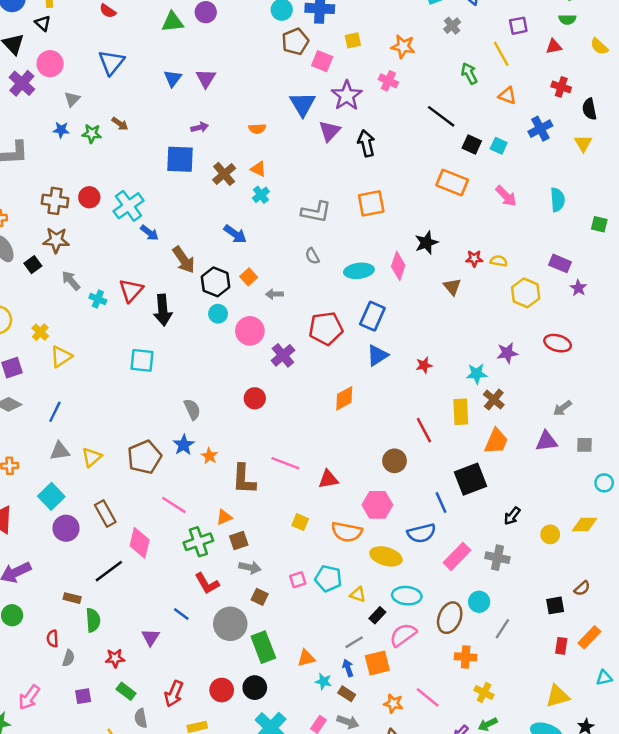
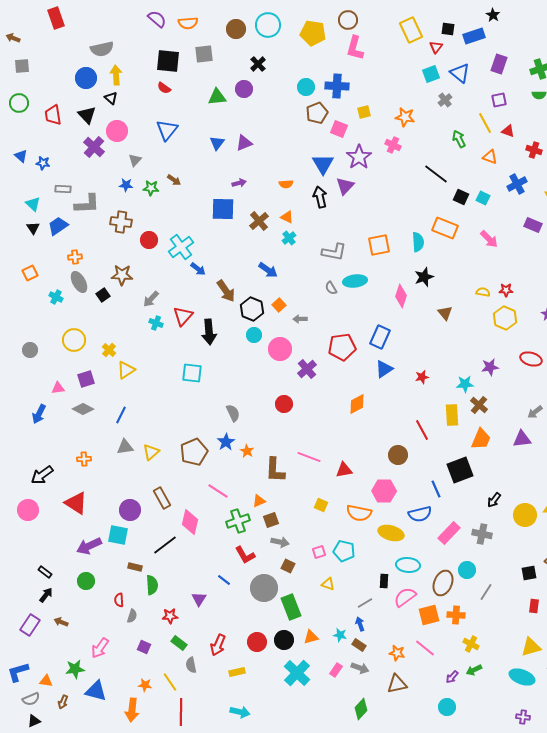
red triangle: (554, 46) -> (508, 131), moved, turned 32
purple triangle: (206, 78) -> (244, 143), turned 36
black arrow: (366, 143) -> (320, 197), moved
cyan semicircle: (558, 200) -> (418, 242), moved
brown cross: (55, 201) -> (121, 222), moved
red star: (474, 259) -> (506, 290), moved
purple rectangle: (560, 263) -> (533, 225), moved
cyan ellipse: (359, 271) -> (355, 281), moved
gray arrow: (71, 281) -> (151, 299), moved, turned -96
cyan square: (51, 496) -> (118, 535), moved, turned -35
yellow circle: (550, 534) -> (525, 515), size x1.5
yellow triangle: (358, 594) -> (328, 584), moved
black rectangle: (377, 615) -> (384, 581), turned -40
orange triangle: (306, 658) -> (311, 637), moved
orange square: (377, 663) -> (429, 615), moved
purple square: (83, 696) -> (144, 647), turned 32

